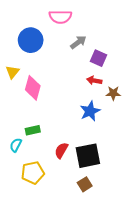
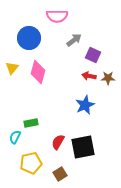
pink diamond: (33, 88) -> (38, 72), moved
brown star: (113, 93) -> (108, 78), moved
brown square: (85, 184) -> (60, 174), moved

